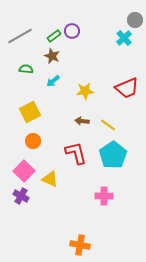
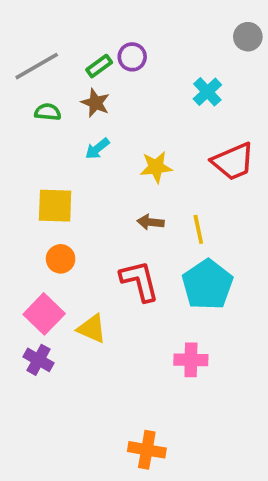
cyan cross: (124, 38) -> (207, 92), moved
green semicircle: (26, 69) -> (48, 112), moved
yellow square: (30, 112) -> (55, 206), turned 30
yellow line: (108, 125) -> (198, 229), turned 42

